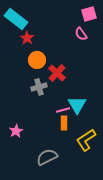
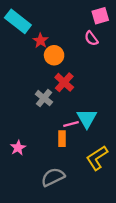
red star: (27, 38) -> (41, 41), moved
orange circle: (37, 60) -> (54, 55), moved
gray cross: (39, 87) -> (44, 98), turned -35
orange rectangle: (64, 123) -> (62, 139), moved

